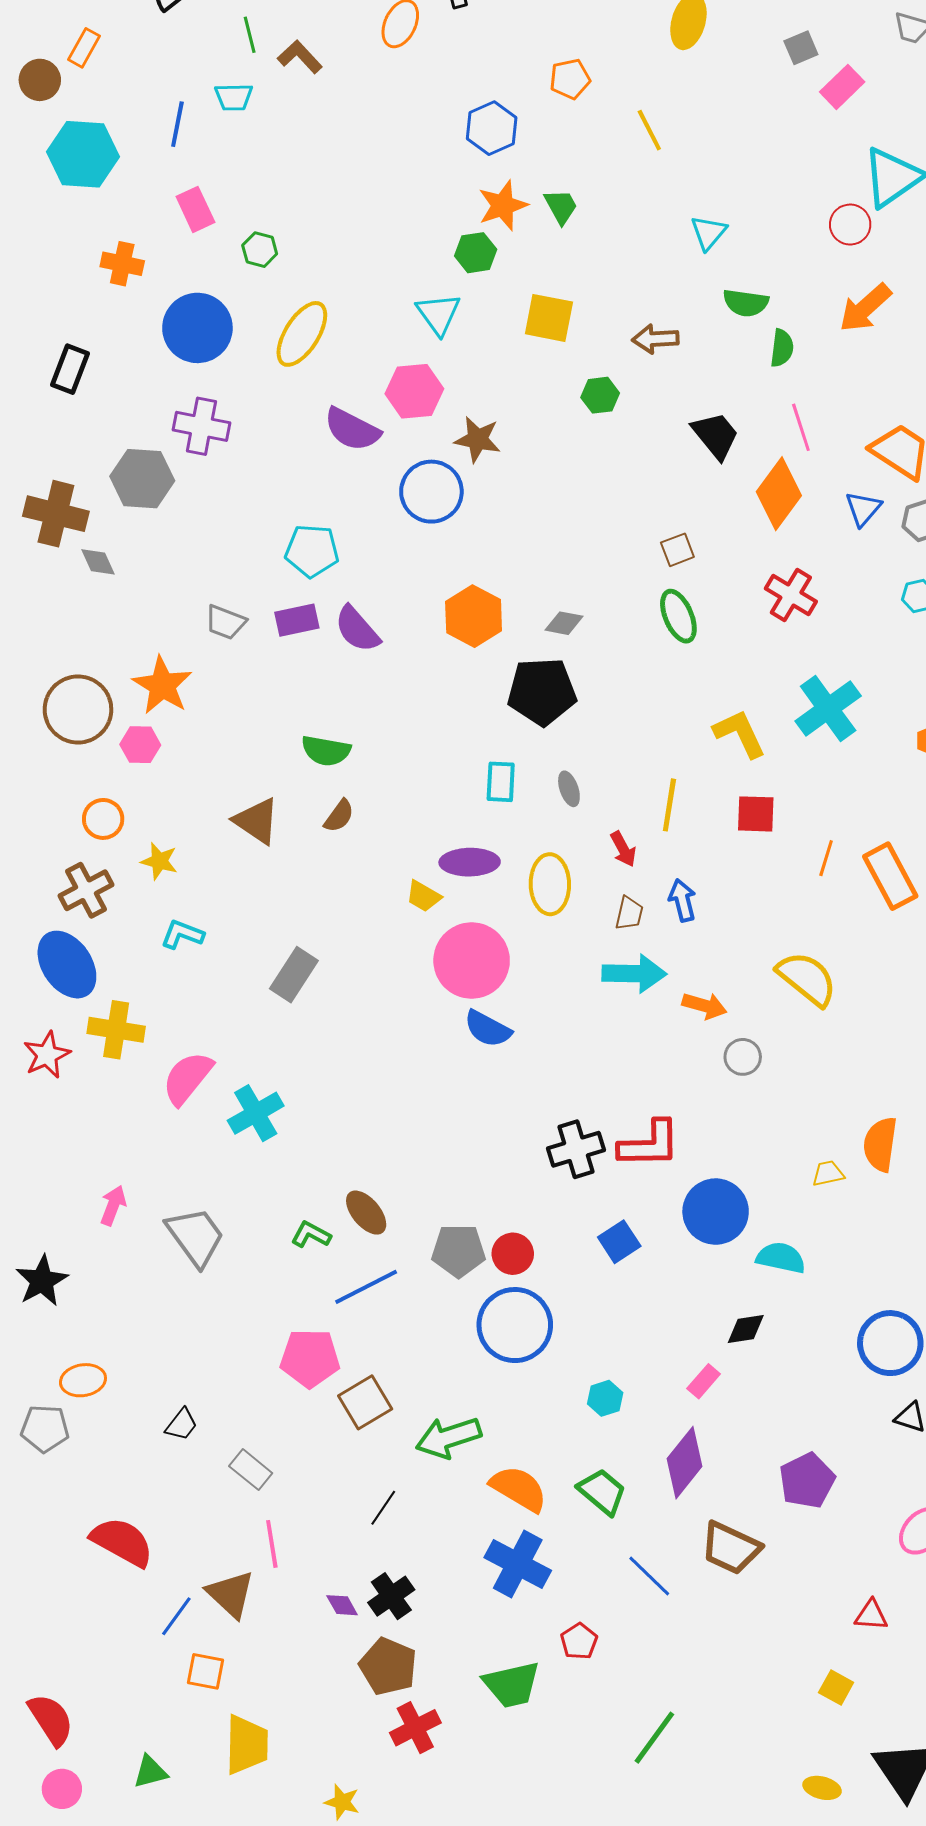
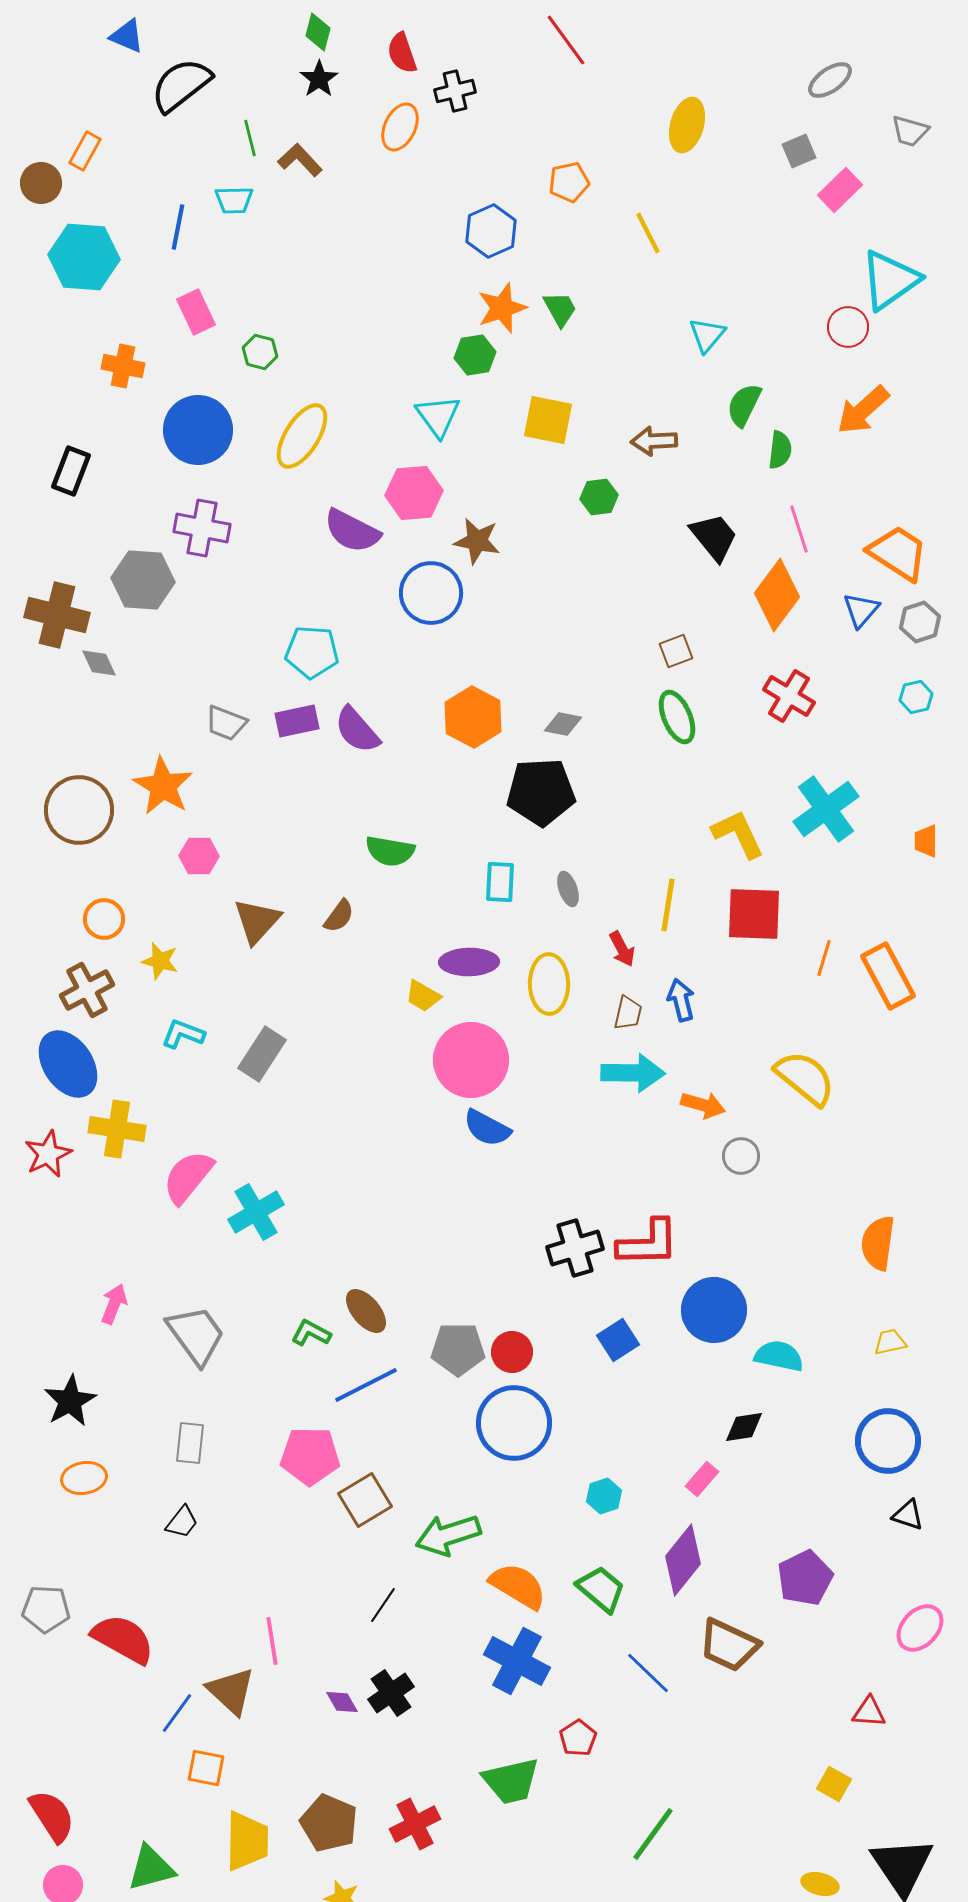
green semicircle: (746, 303) -> (744, 405), turned 108
pink hexagon: (140, 745) -> (199, 856), moved
green semicircle: (326, 751) -> (390, 851), moved
red square: (756, 814) -> (754, 914), size x1.4
brown triangle: (257, 821) -> (257, 921), turned 38
gray rectangle: (294, 975) -> (262, 1054), moved
yellow trapezoid: (828, 1173) -> (890, 1342), moved
black star: (42, 1281) -> (70, 1401), moved
gray pentagon: (45, 1428) -> (46, 1609), moved
gray rectangle: (251, 1470) -> (190, 1443), moved, turned 57
brown pentagon: (388, 1666) -> (329, 1823), moved
green triangle: (150, 1772) -> (151, 1868), size x1.4

